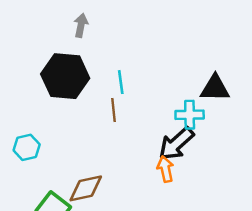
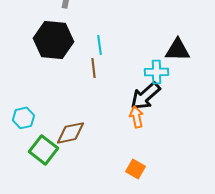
cyan hexagon: (27, 147) -> (23, 118), moved

